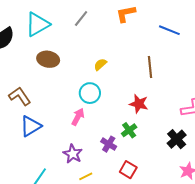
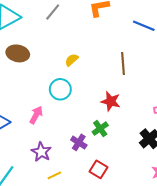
pink arrow: (78, 117) -> (36, 115), moved

